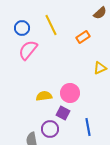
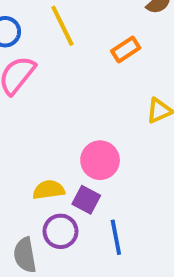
yellow semicircle: (44, 96) -> (49, 190), moved
blue line: (88, 127) -> (116, 237), moved

